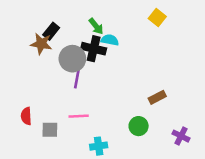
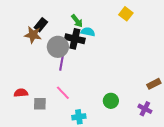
brown rectangle: (157, 97) -> (154, 84), moved
red semicircle: (26, 116) -> (21, 93), turned 88
pink line: (79, 116) -> (63, 93), turned 49

